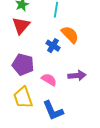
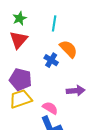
pink semicircle: (49, 80) -> (50, 108), moved
yellow trapezoid: (23, 98) -> (21, 99), moved, turned 90

